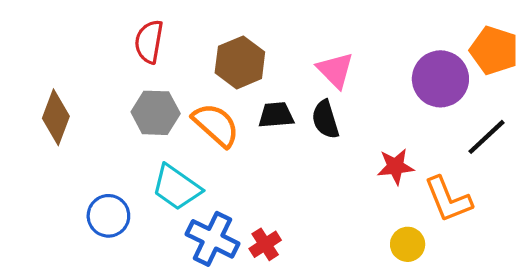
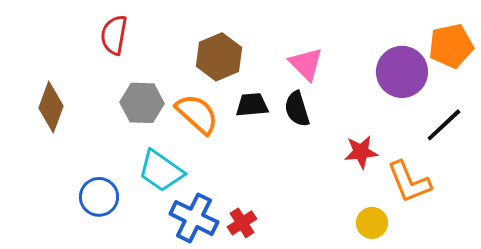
red semicircle: (149, 42) -> (114, 35), moved
orange pentagon: (494, 50) -> (451, 46), turned -30

